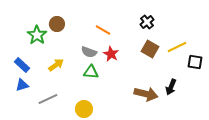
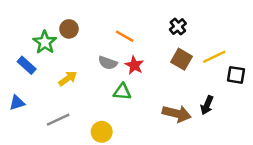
blue rectangle: (22, 65) -> (27, 65), moved
green triangle: (91, 72) -> (122, 92), moved
blue triangle: (22, 85) -> (17, 103), moved

